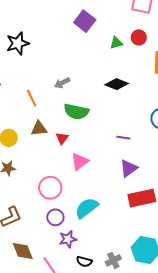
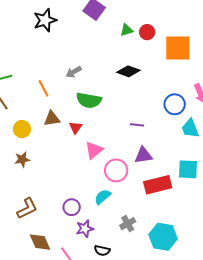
red circle: (139, 37) -> (147, 32), moved
black star: (18, 43) -> (45, 20), moved
purple triangle: (129, 168) -> (143, 155), turned 30
pink circle: (50, 188) -> (116, 170), moved
cyan semicircle: (87, 208) -> (103, 197), size x0.7
gray cross: (113, 260) -> (128, 224), moved

